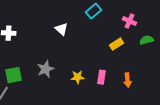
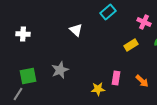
yellow star: (78, 77) -> (98, 89), moved
orange arrow: (128, 80) -> (142, 81), turned -40

